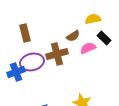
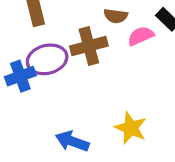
brown semicircle: (73, 36) -> (116, 16), turned 40

